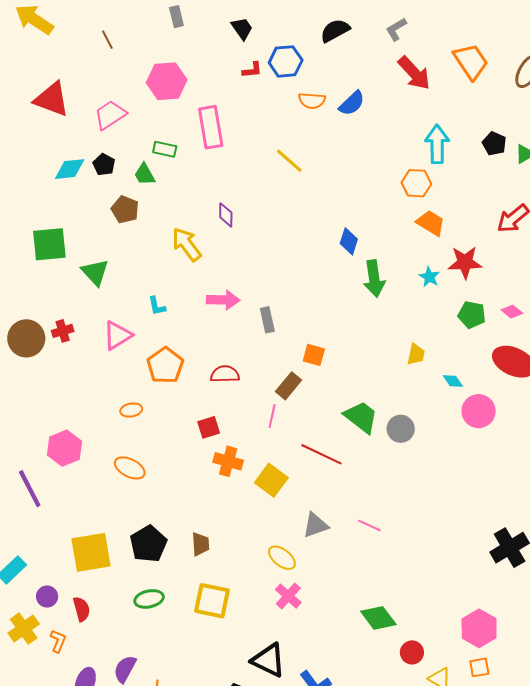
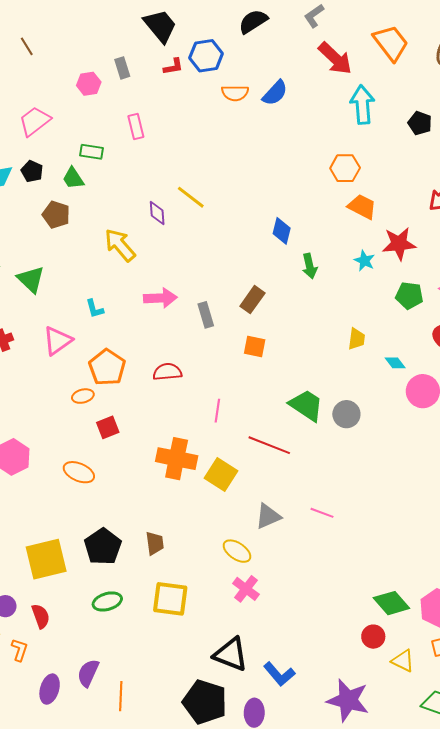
gray rectangle: (176, 17) -> (122, 68), moved
black trapezoid: (242, 28) -> (160, 26), size x1.5
pink hexagon: (167, 81) -> (89, 84), size x0.6
pink rectangle: (211, 127) -> (136, 127), size x0.6
cyan arrow: (437, 144) -> (362, 105), moved
yellow line: (289, 161) -> (191, 197), moved
green arrow: (374, 278) -> (310, 266), size x0.7
brown rectangle: (288, 386) -> (252, 300), moved
orange ellipse: (131, 410) -> (83, 396), moved
red square: (209, 427) -> (108, 427), moved
orange cross: (228, 461) -> (177, 459), size x1.4
green diamond: (378, 618) -> (391, 603), moved

